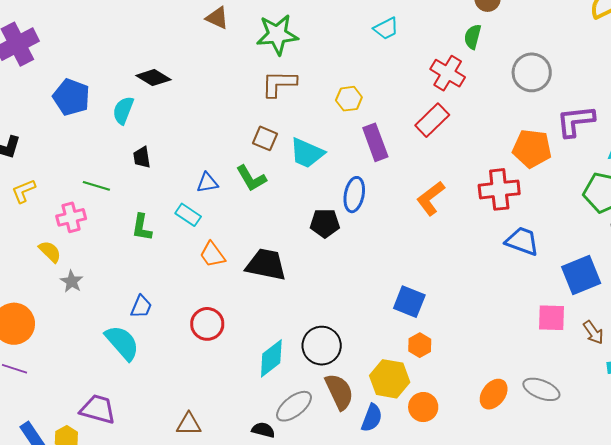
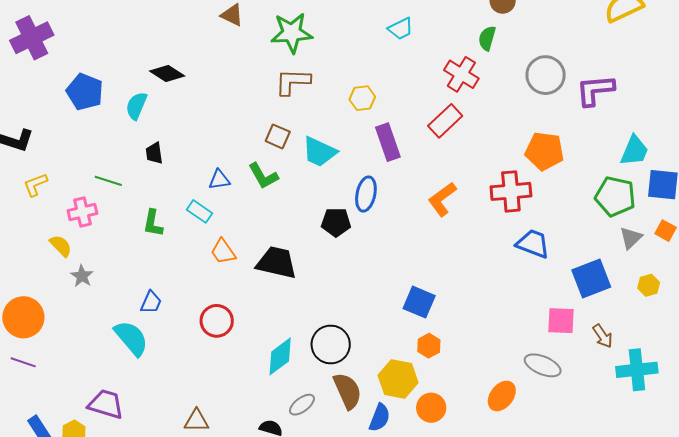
purple L-shape: (575, 121) -> (595, 90), moved
gray ellipse: (541, 389) -> (543, 365), moved
gray ellipse: (294, 406) -> (302, 405), size x0.7

